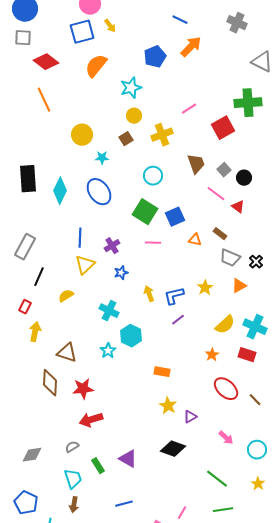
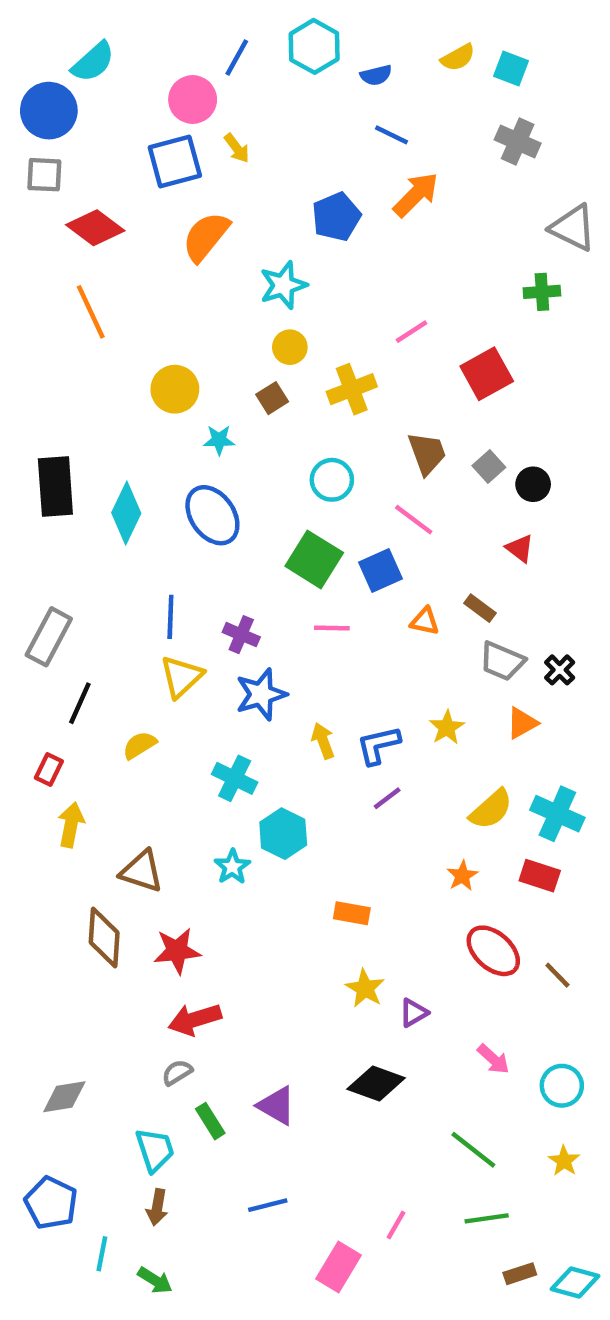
green cross: (248, 103) -> (542, 292), moved, size x0.6
pink line: (216, 194) -> (414, 520), moved
purple cross: (112, 246) -> (241, 635), turned -35
blue star: (121, 273) -> (261, 694), size x1.6
gray semicircle: (72, 447) -> (177, 1072), moved

